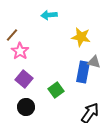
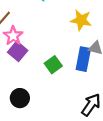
purple square: (24, 79) -> (18, 51), moved
green square: (56, 90) -> (53, 65), moved

